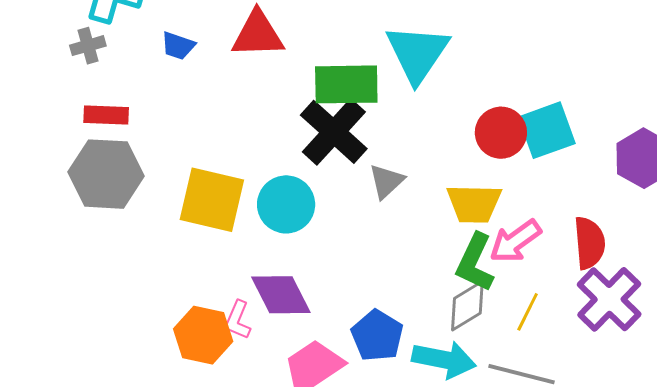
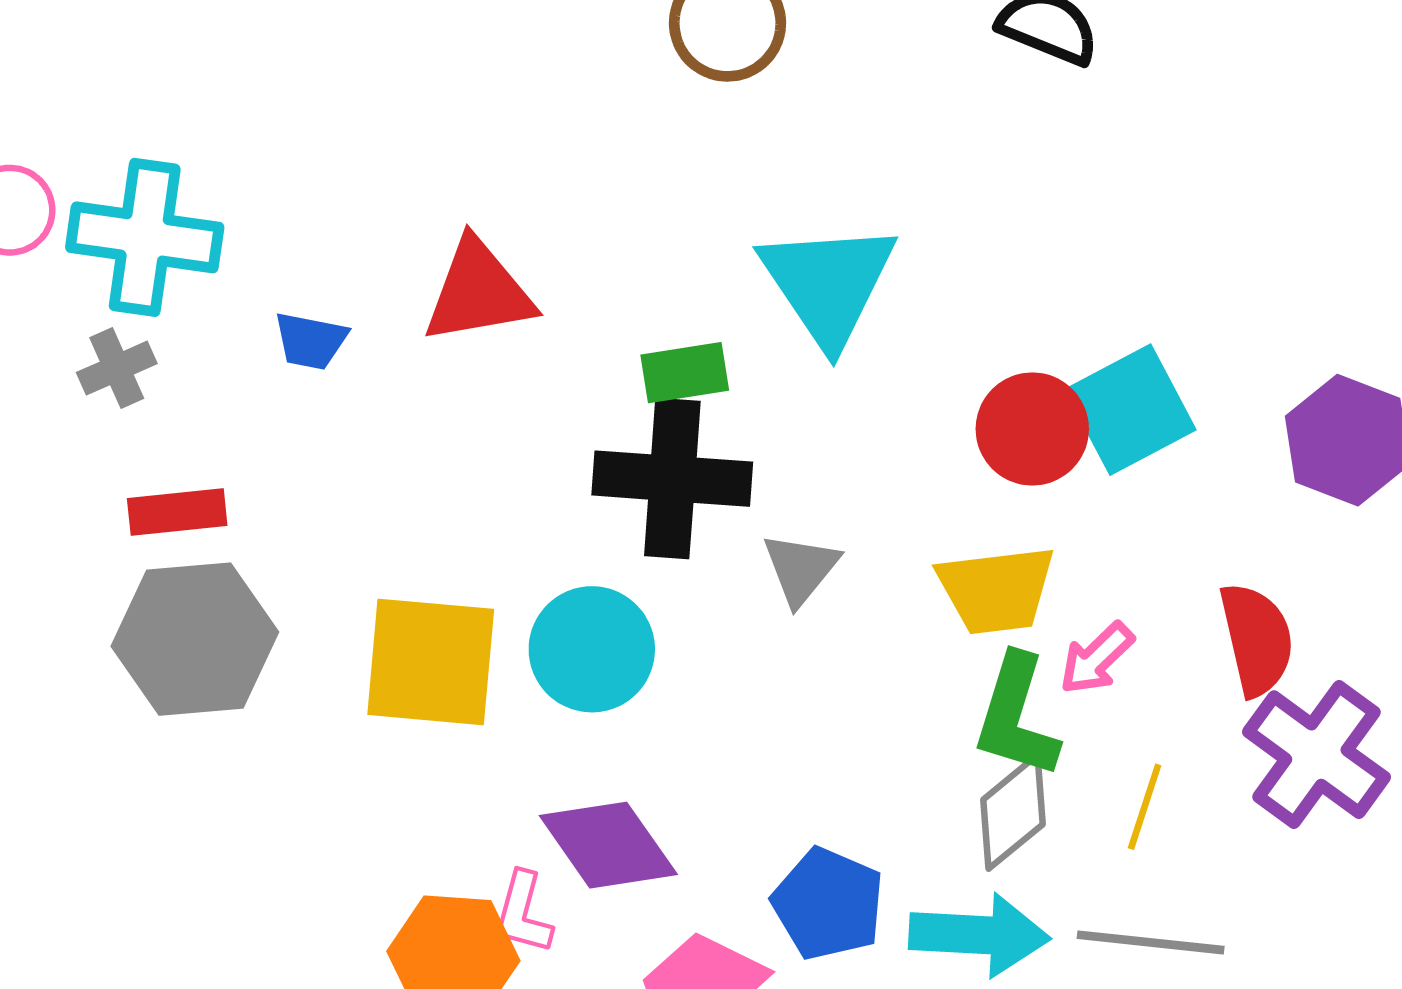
green rectangle: (346, 84) -> (685, 373), size x0.6
black cross: (334, 132) -> (672, 479), turned -30
pink arrow: (515, 241) -> (1097, 658), size x0.7

